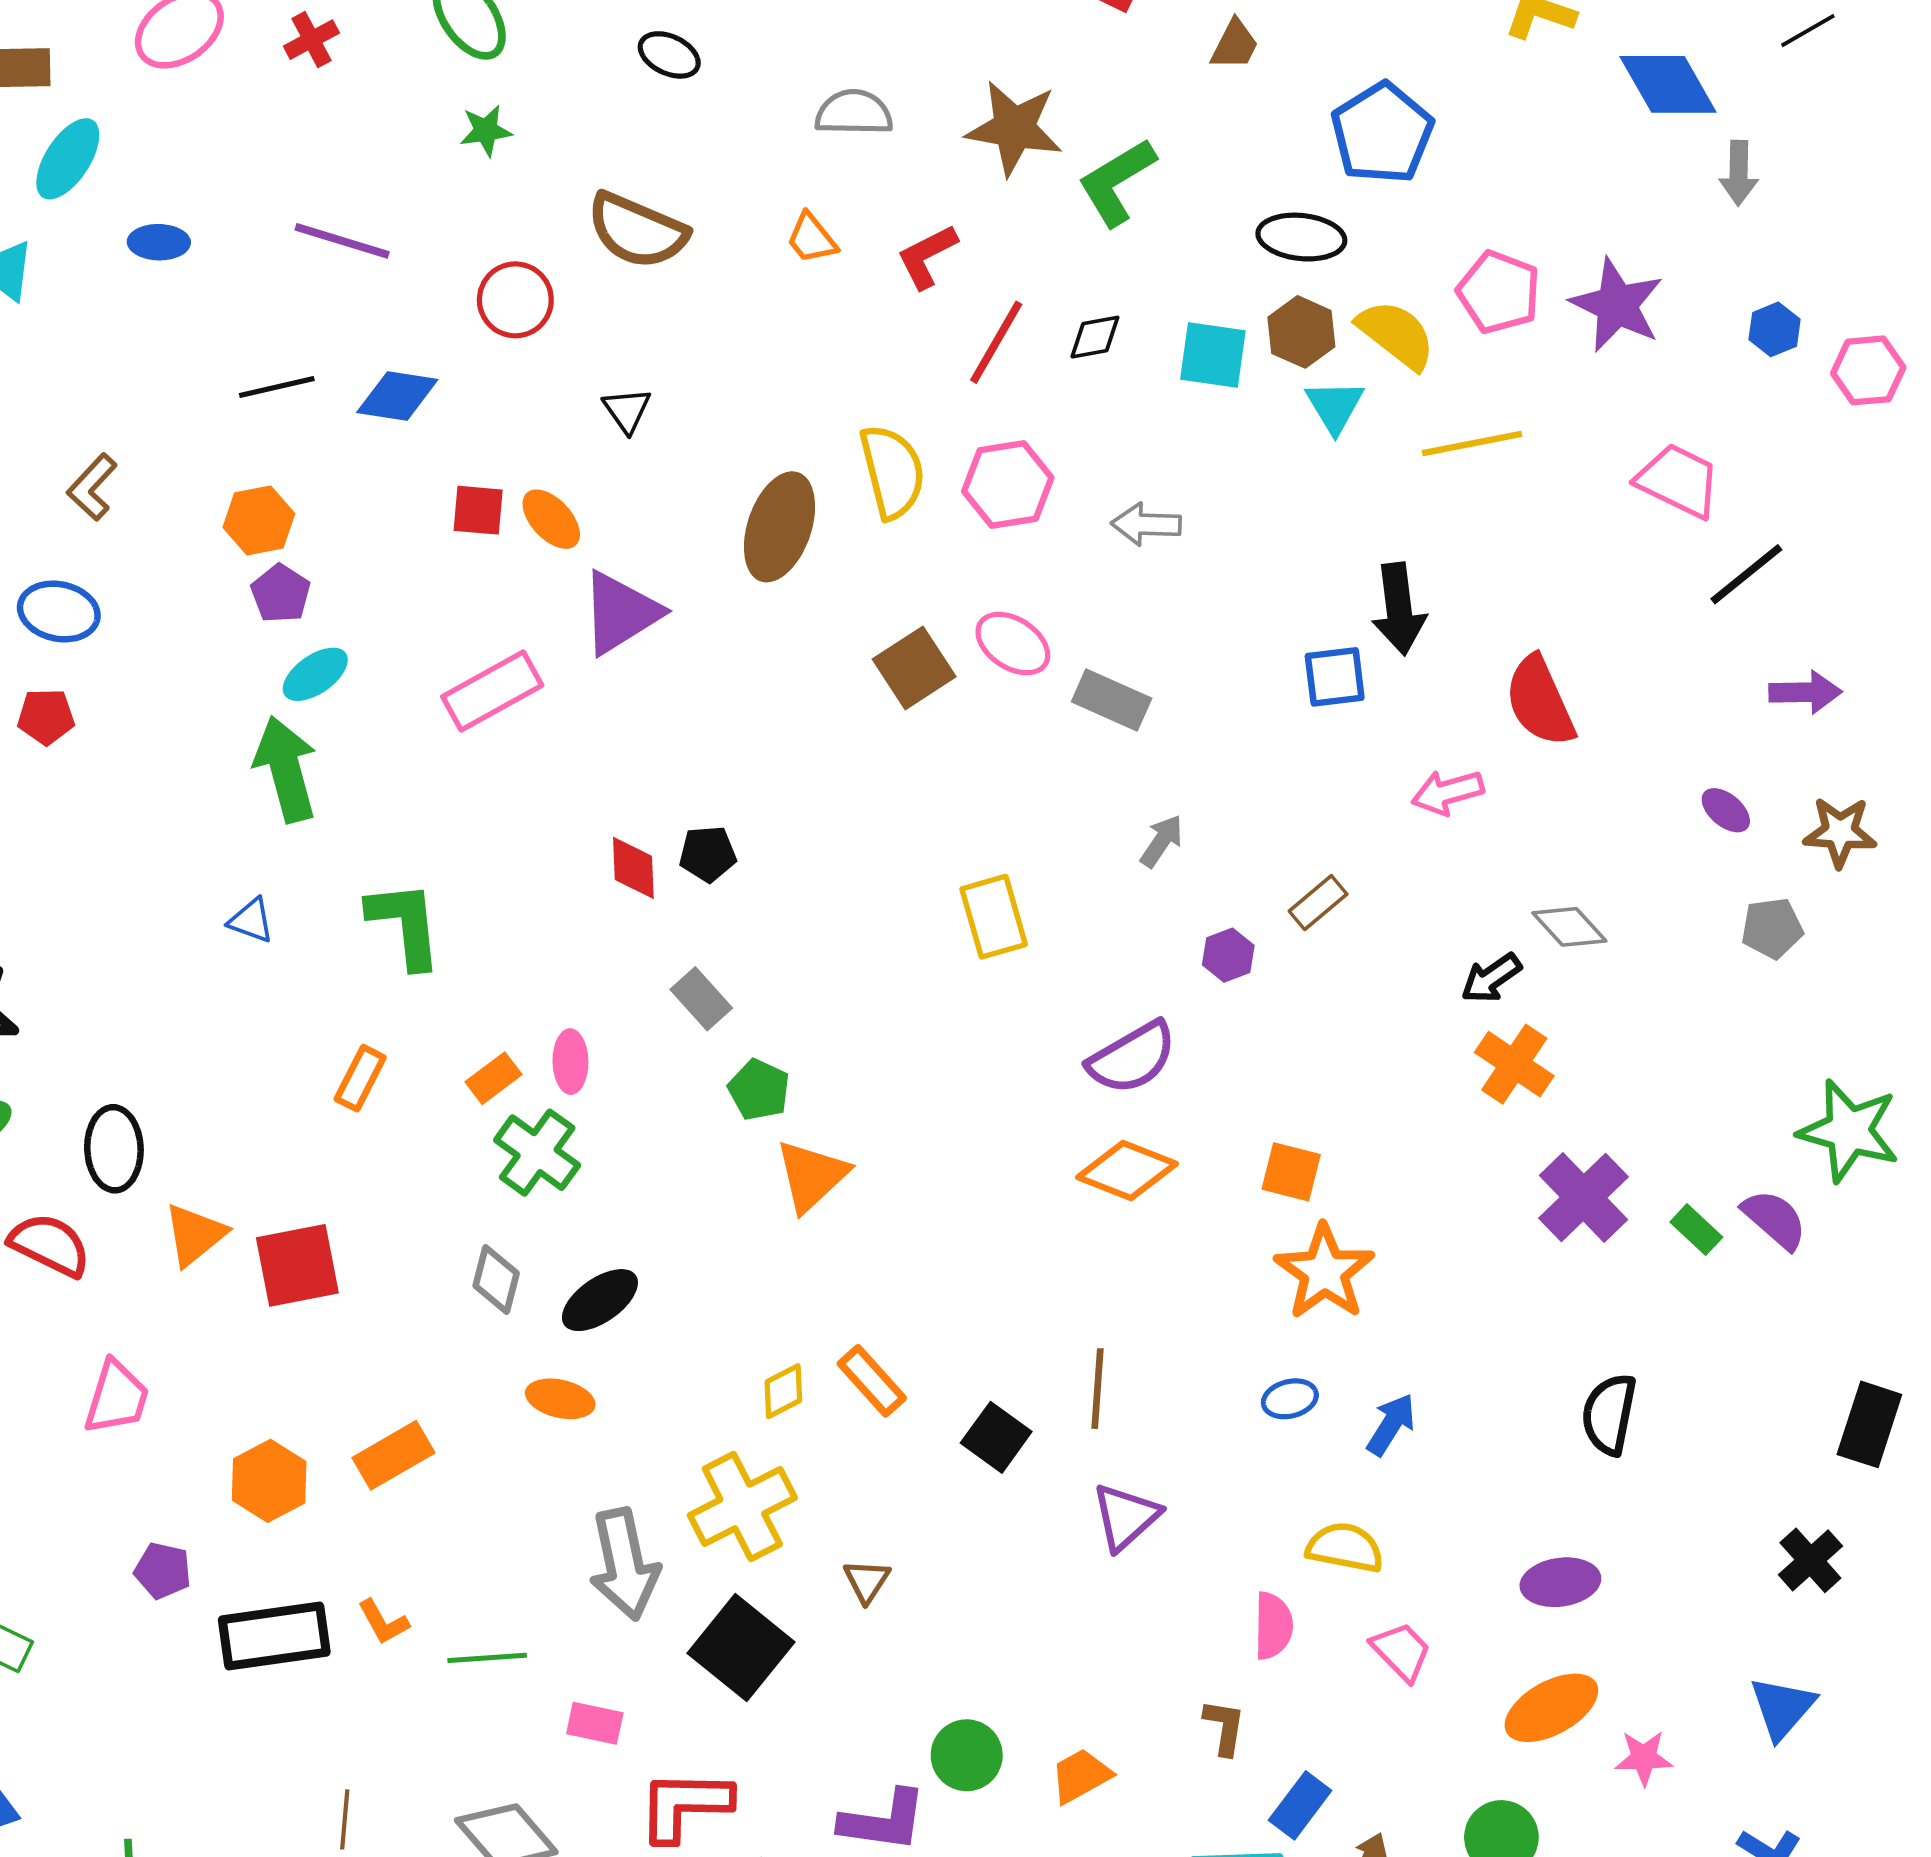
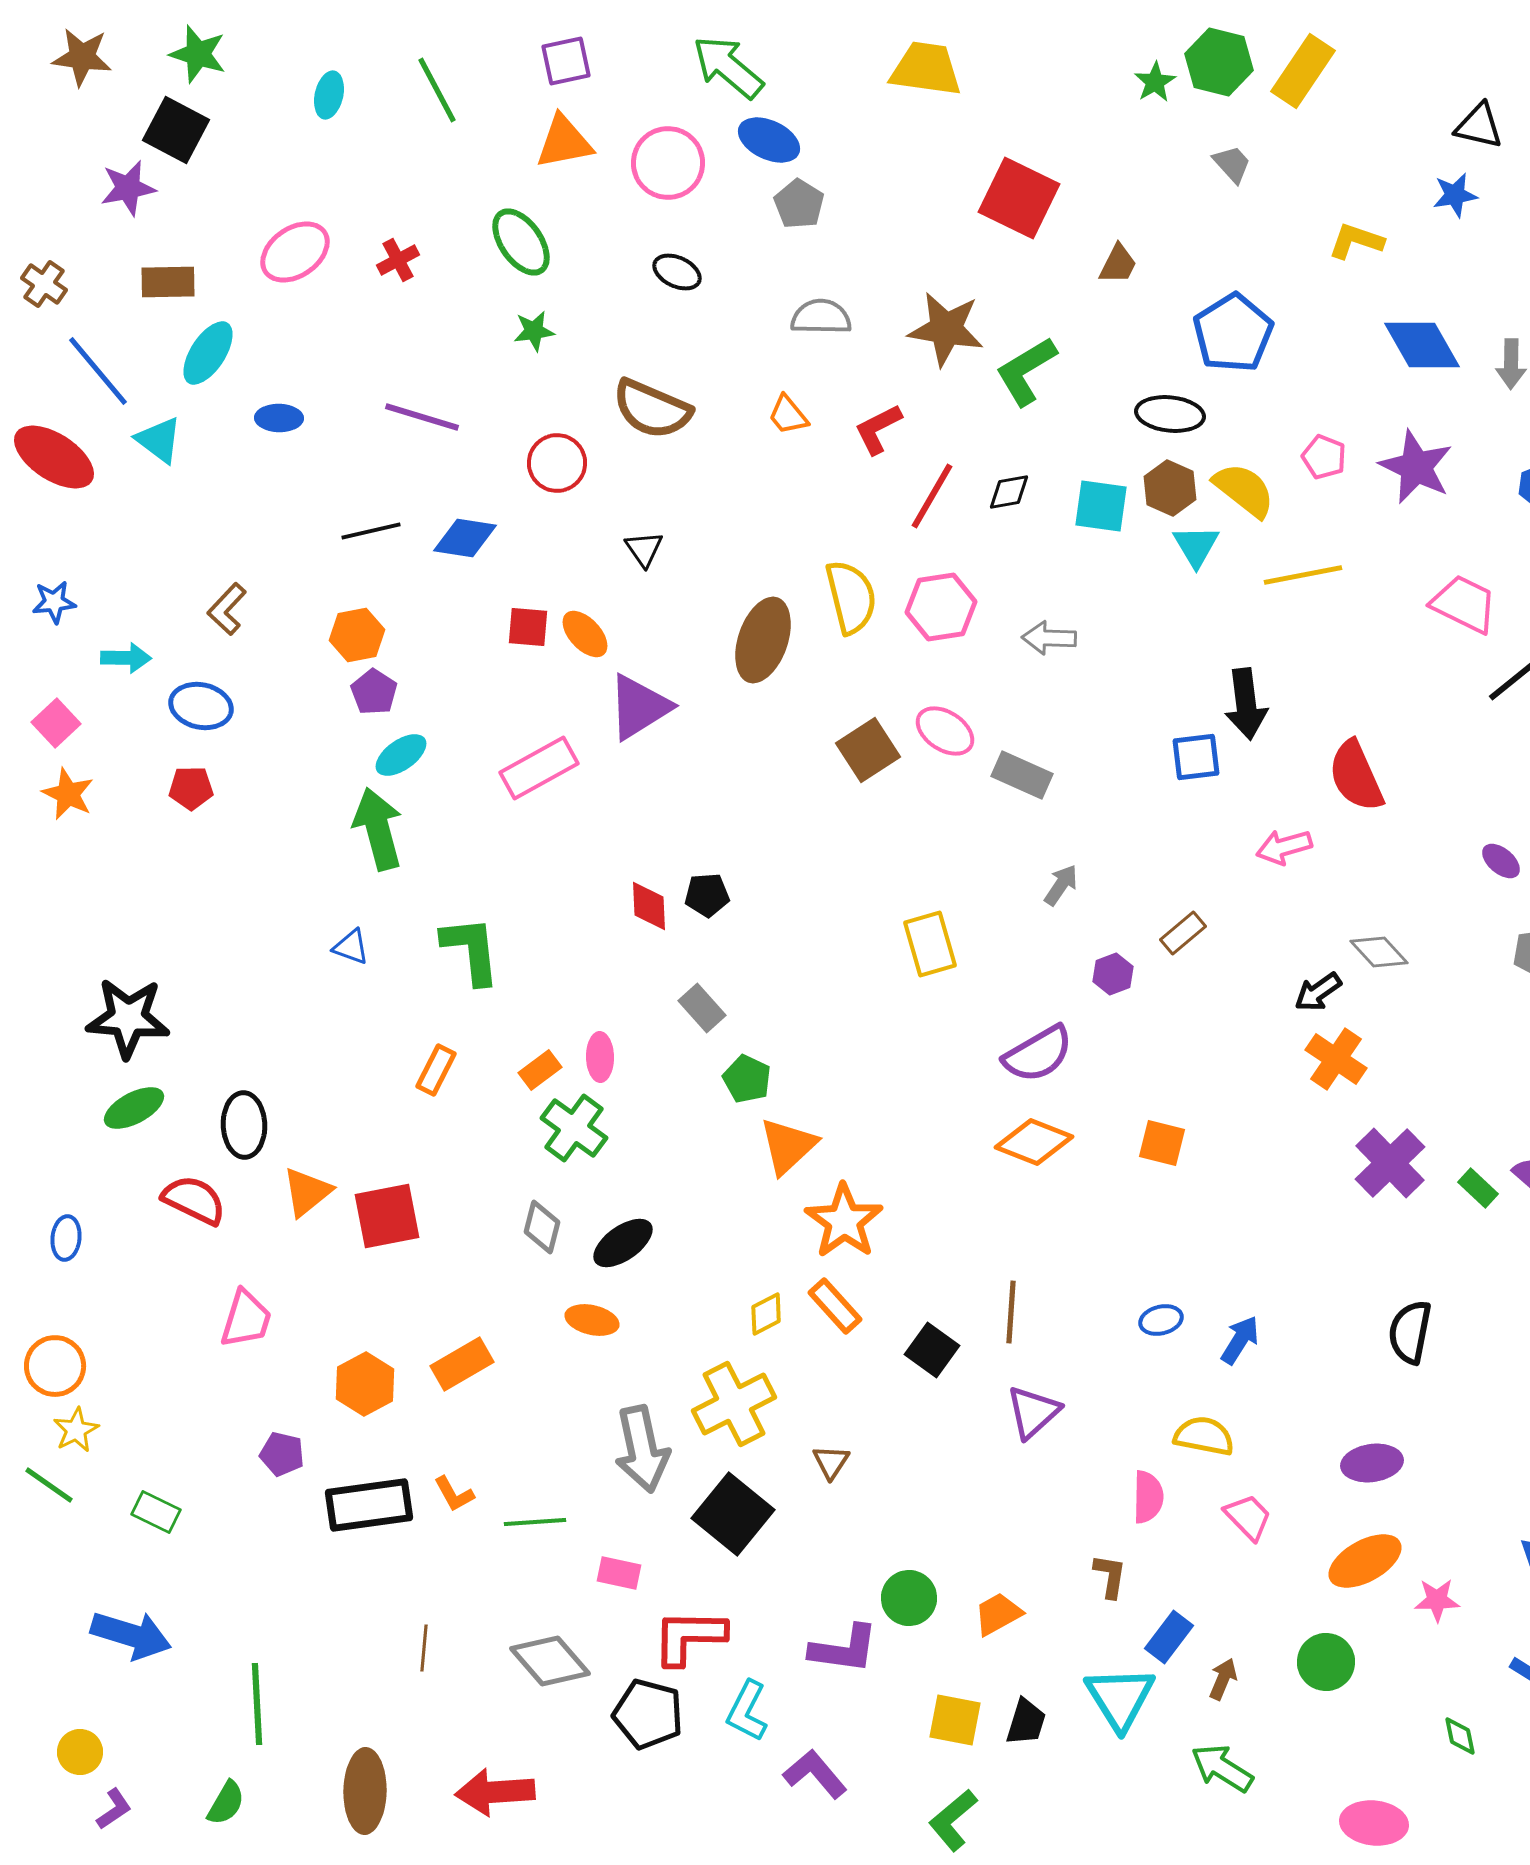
blue diamond: (1668, 84) -> (1422, 345), moved
pink pentagon: (1499, 292) -> (1324, 457), size x0.7
orange star: (1324, 1272) -> (844, 1221), moved

